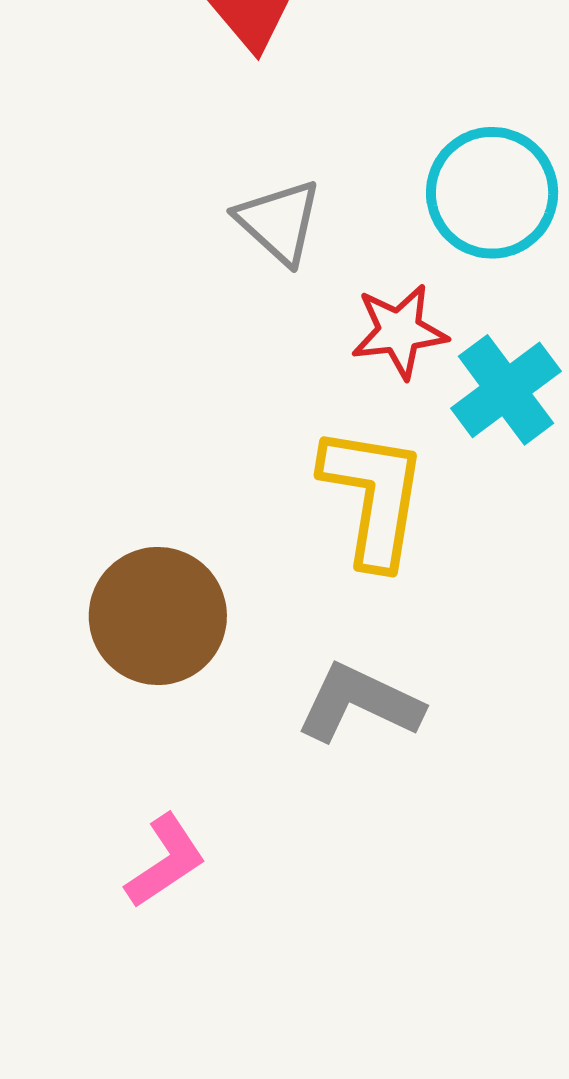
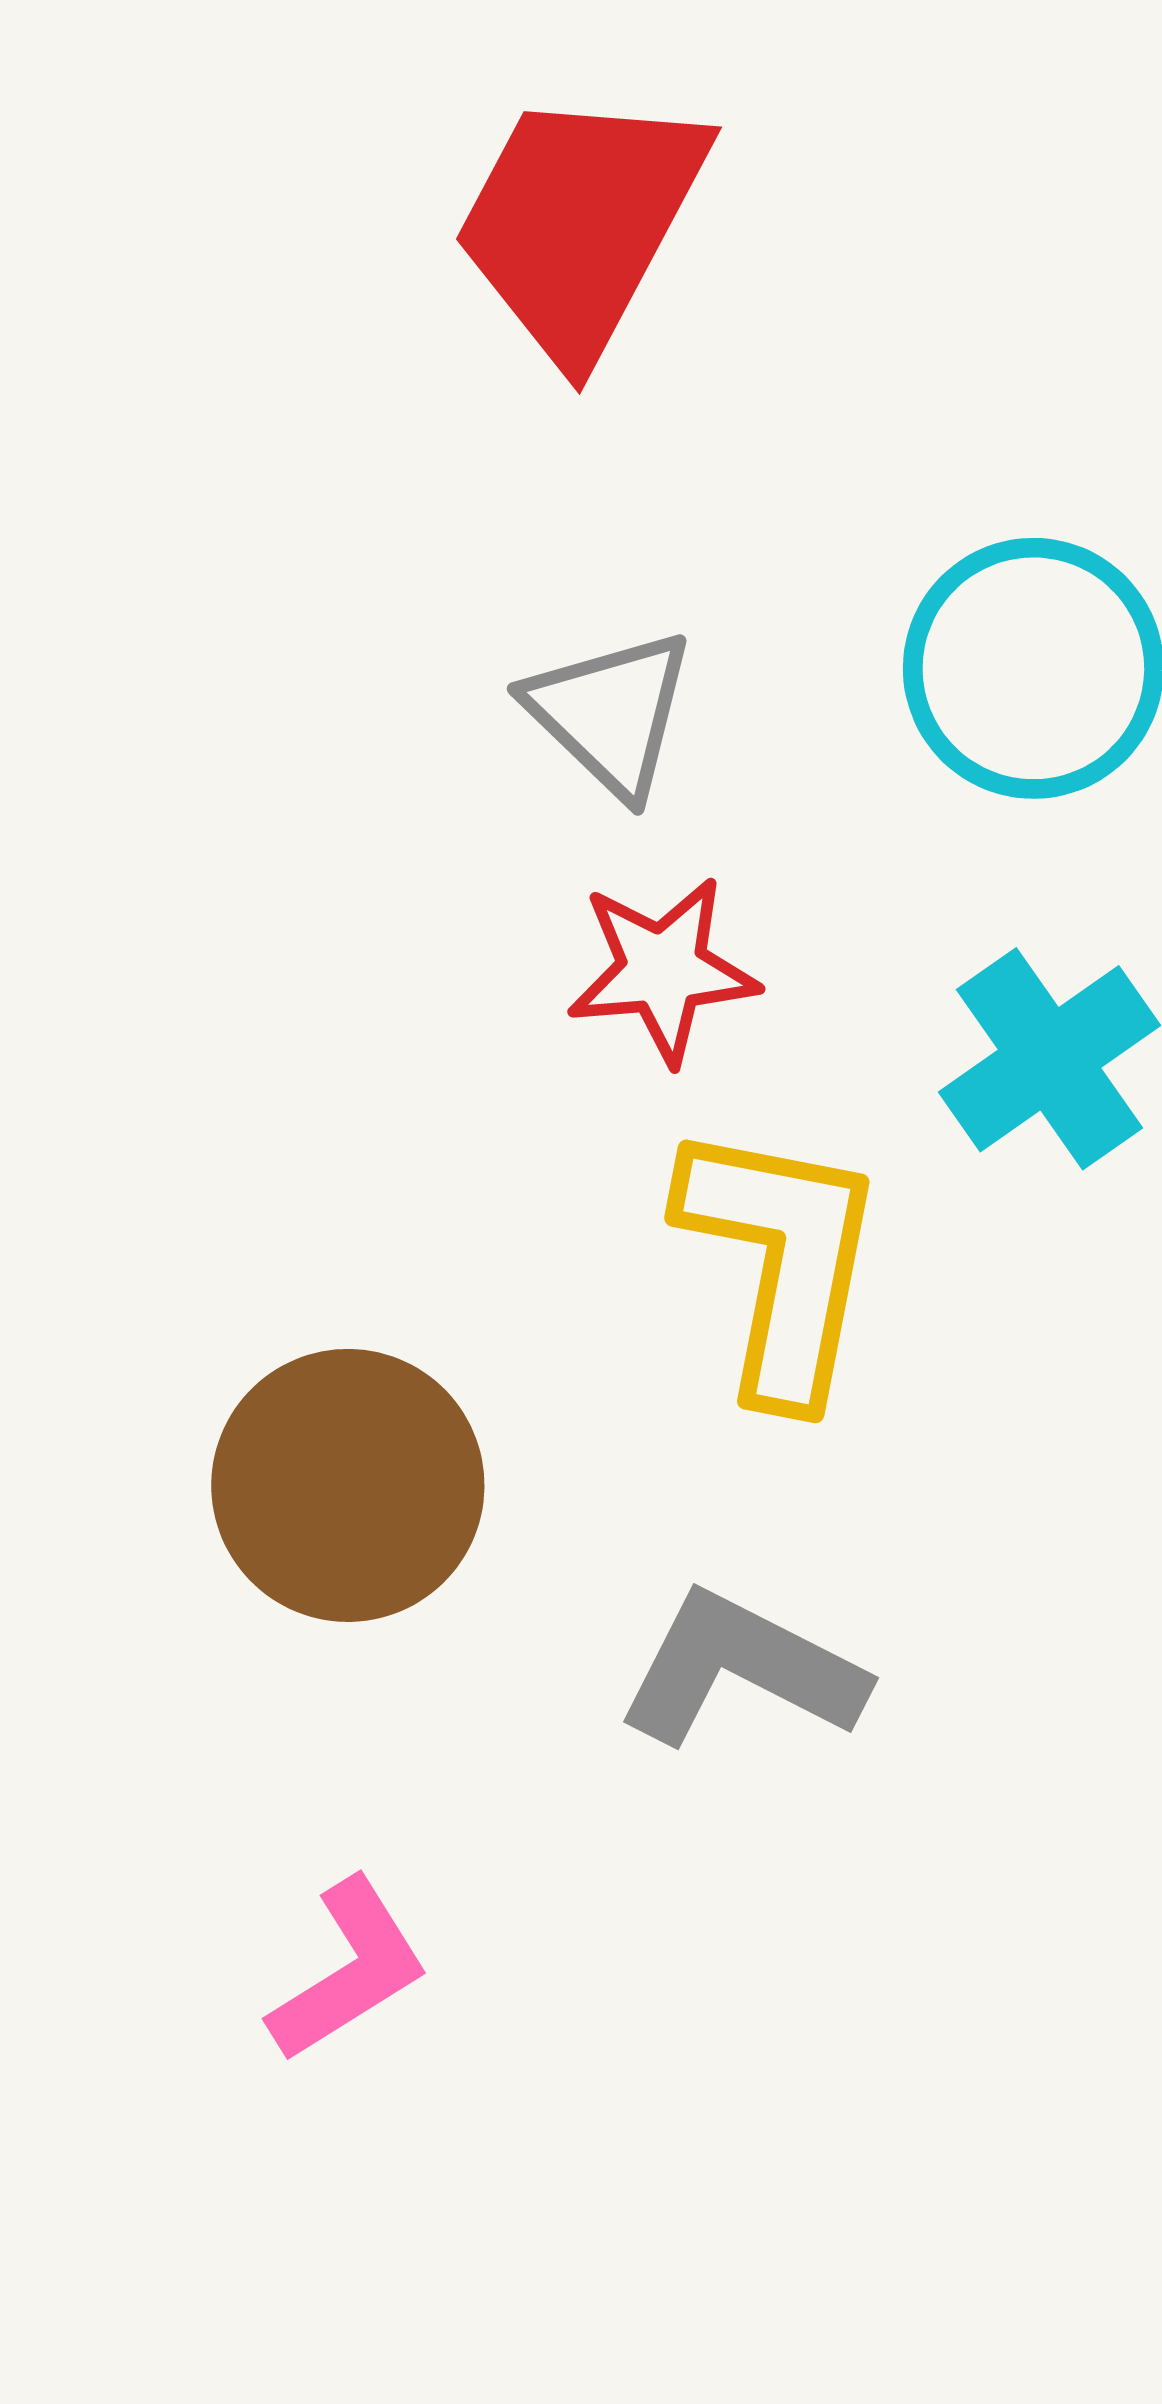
red star: (399, 331) -> (663, 970), moved

